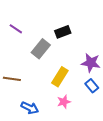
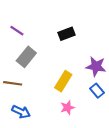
gray rectangle: (41, 49) -> (26, 57), moved
blue arrow: (30, 108) -> (21, 112), moved

